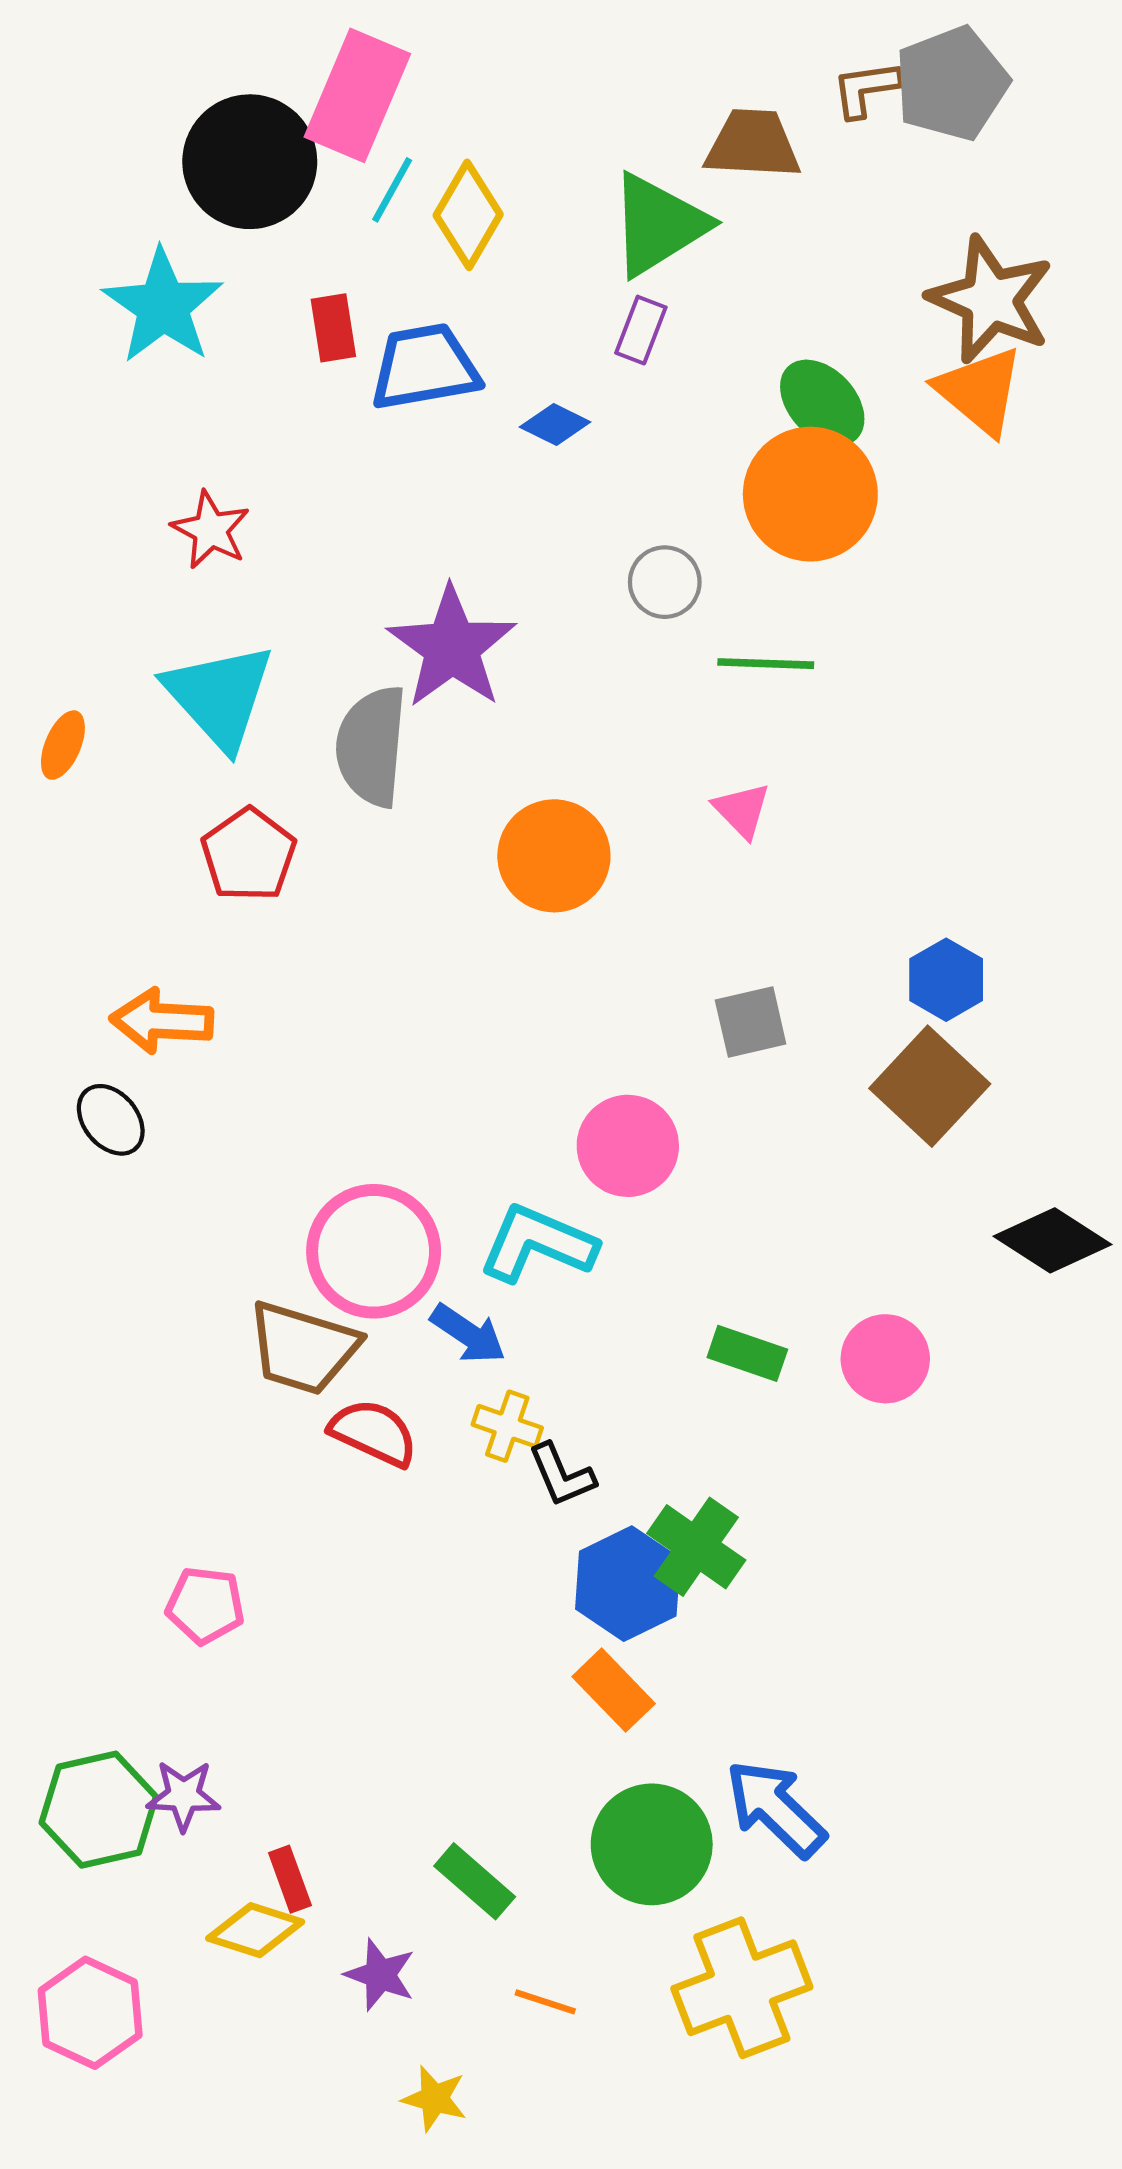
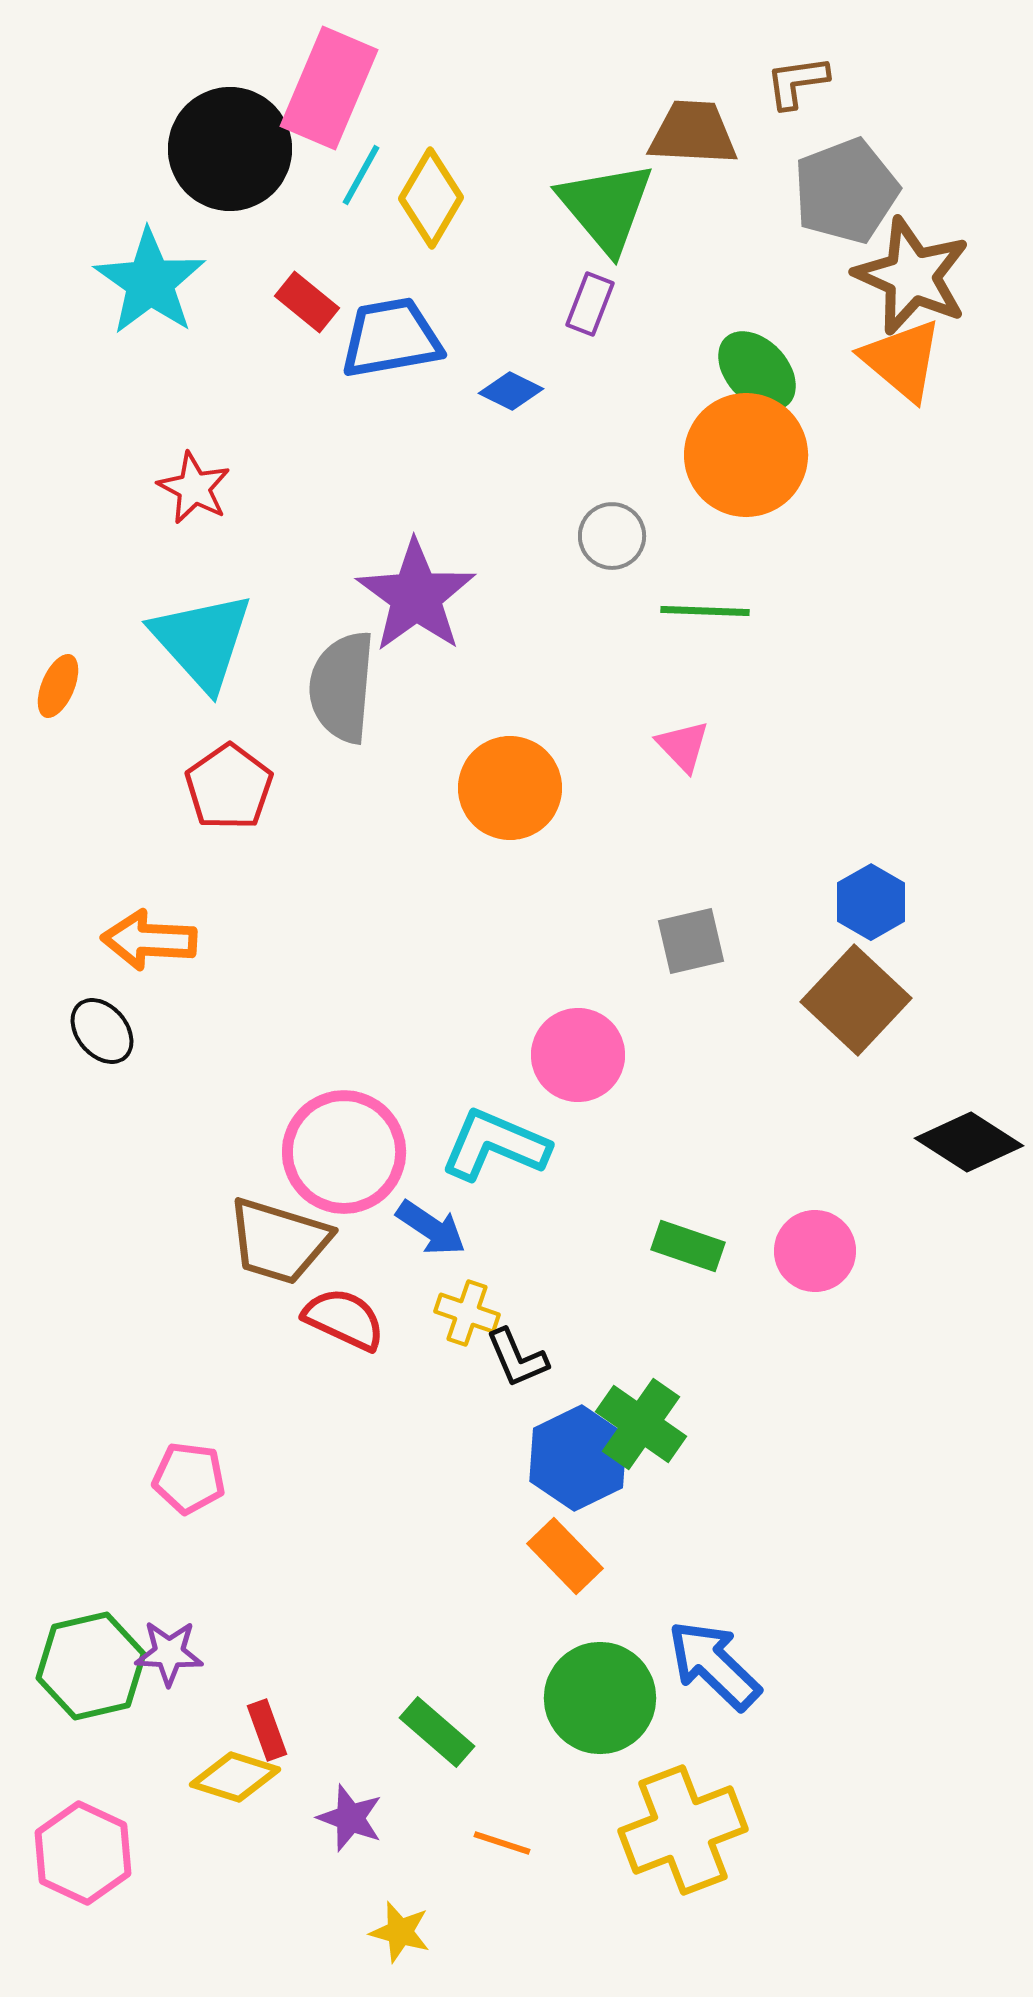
gray pentagon: (952, 83) -> (846, 191), moved
green triangle: (658, 225) -> (606, 207), turned -38
red rectangle: (333, 328) -> (307, 302), turned -42

